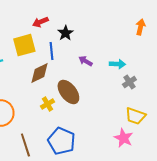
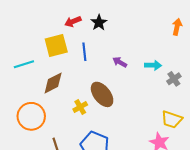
black star: (65, 33) -> (99, 23), moved
brown diamond: (39, 73) -> (53, 83), moved
gray cross: (129, 82) -> (174, 79), moved

